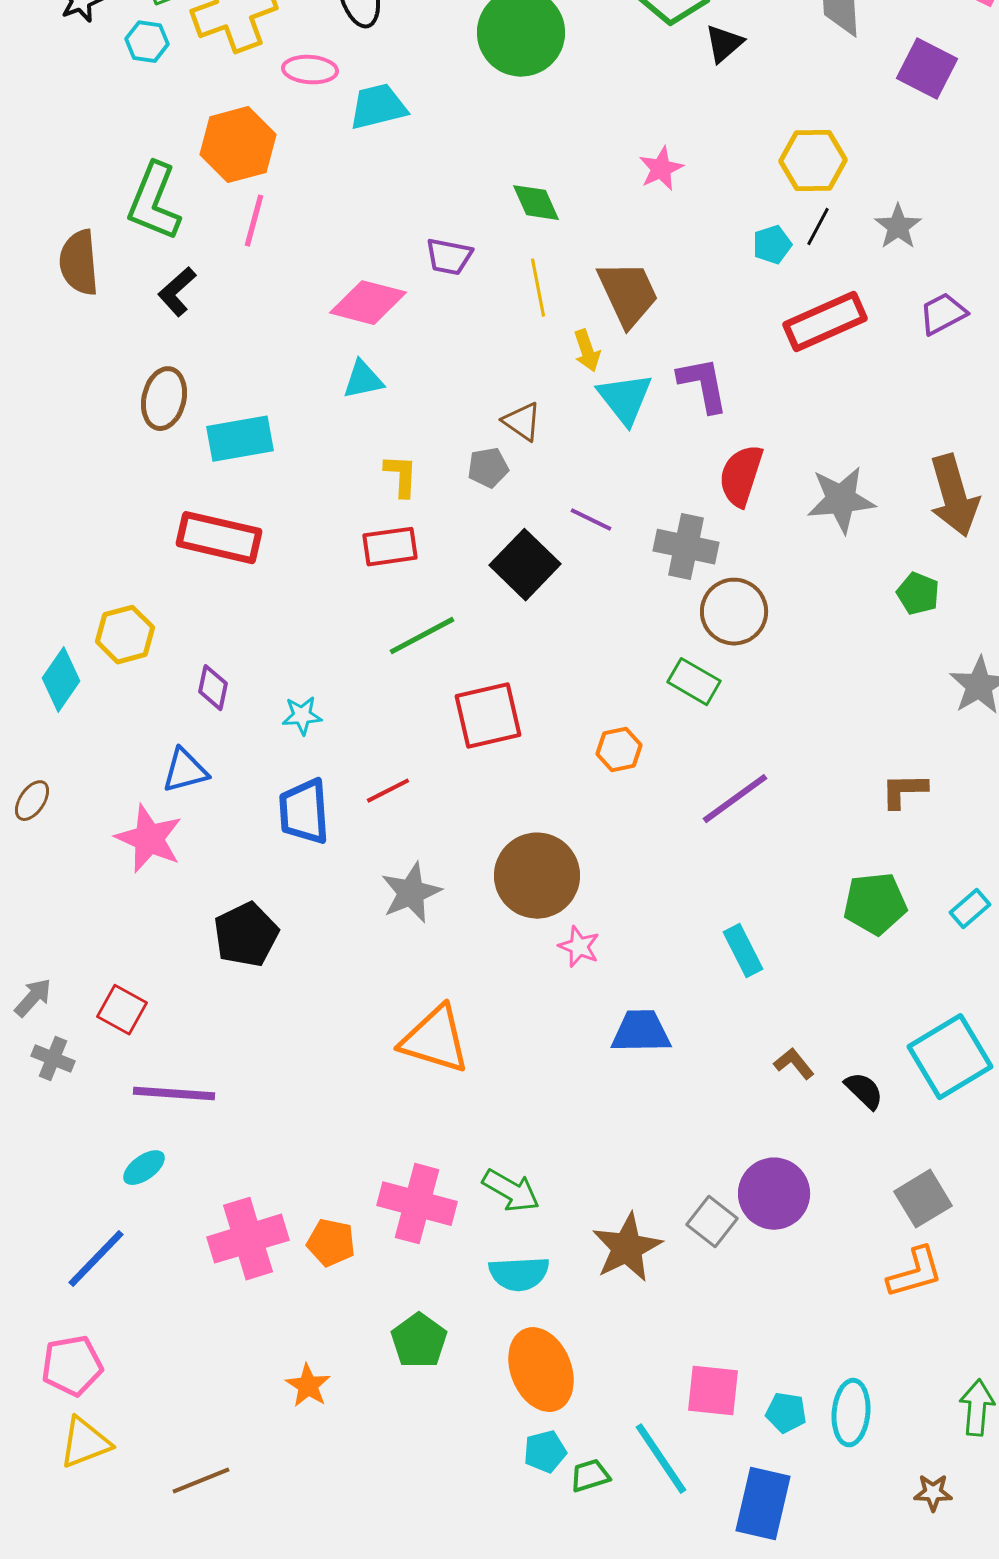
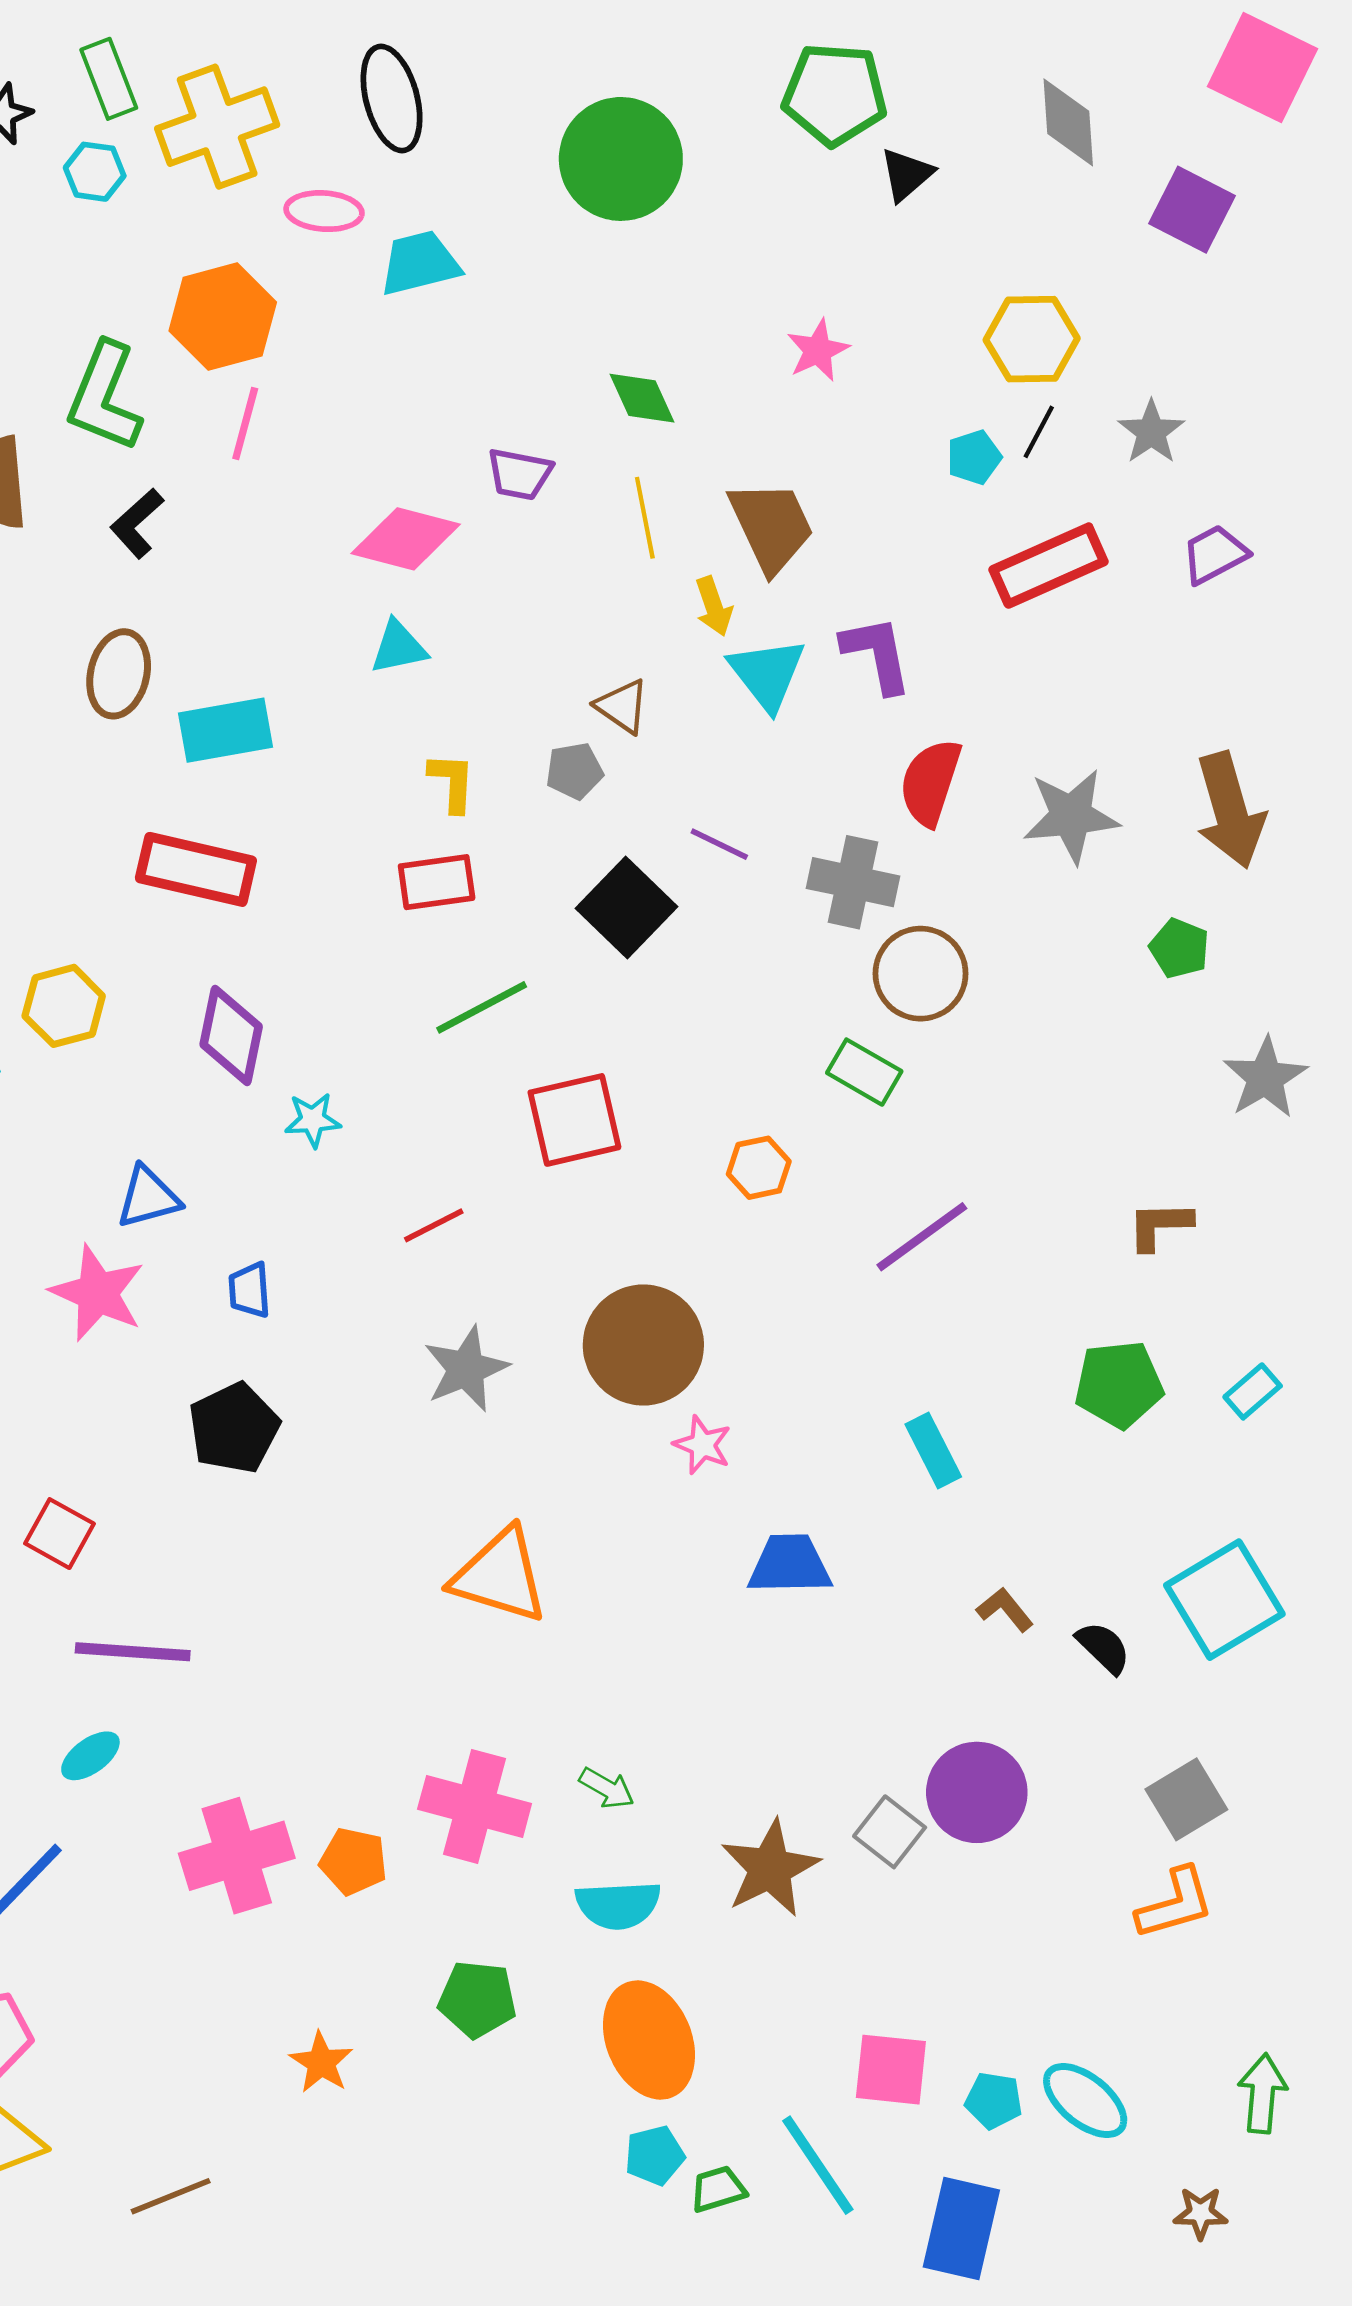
purple diamond: (213, 688) -> (231, 1035), moved, size x1.5
blue trapezoid: (304, 812) -> (249, 1290), moved, size x0.6
green arrow: (511, 1191) -> (607, 1788), size x0.7
green pentagon: (419, 1341) -> (477, 1999), turned -30
cyan ellipse: (851, 1413) -> (1085, 2101), turned -56

